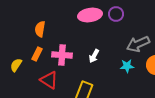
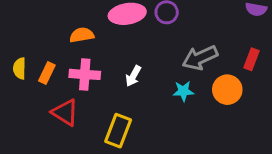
orange semicircle: (40, 29) -> (82, 35), moved, turned 70
yellow semicircle: (16, 65) -> (20, 68), moved, turned -32

